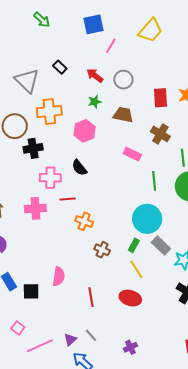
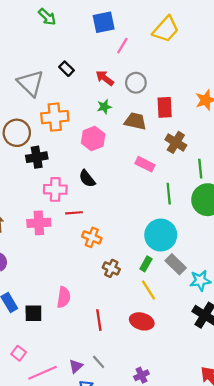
red rectangle: (161, 98) -> (165, 107), moved

